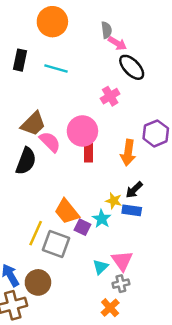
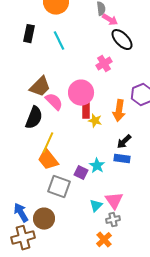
cyan line: (56, 69) -> (59, 41), turned 48
yellow star: (114, 201) -> (95, 121), moved
orange trapezoid: (67, 212) -> (48, 160), moved
yellow line: (36, 233) -> (48, 143), moved

